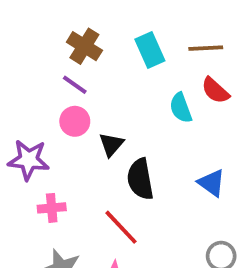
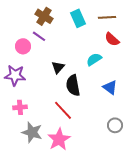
cyan semicircle: (181, 108) -> (94, 59), moved, turned 77
pink circle: (75, 121) -> (23, 46), moved
pink cross: (52, 208) -> (20, 107), moved

